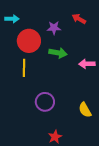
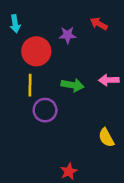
cyan arrow: (12, 19) -> (15, 24), turned 80
green arrow: (58, 53) -> (73, 85), moved
purple circle: (45, 102) -> (45, 110), moved

